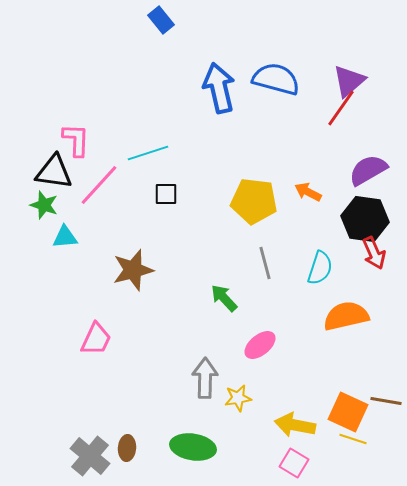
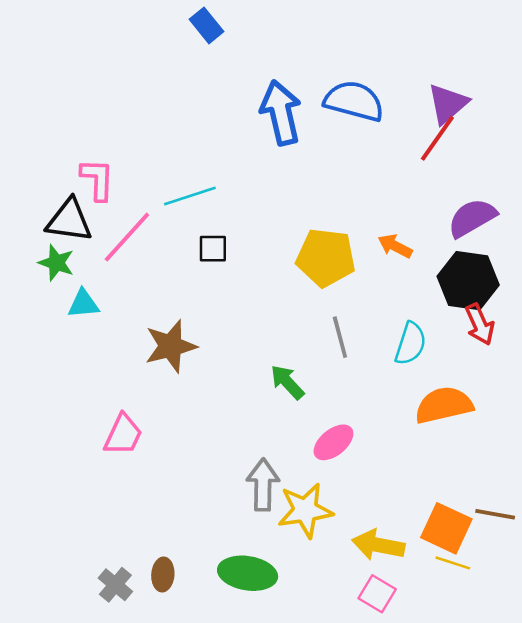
yellow star: (238, 398) -> (305, 510), size x1.6
gray cross: (90, 456) -> (115, 585), size x0.7

